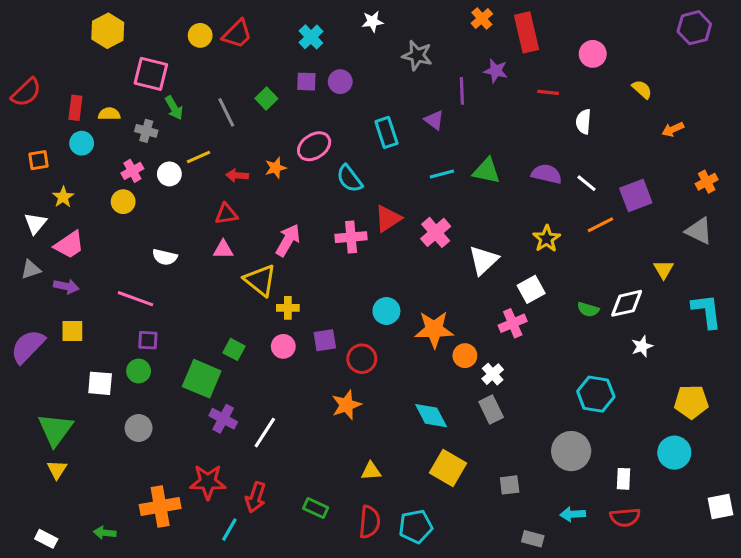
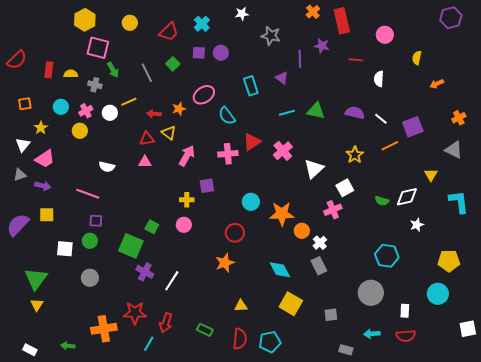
yellow hexagon: (108, 31) -> (85, 20), moved
red trapezoid: (237, 34) -> (169, 32), moved
yellow semicircle: (642, 89) -> (417, 58), turned -120
cyan circle: (82, 143) -> (61, 107), moved
yellow triangle: (260, 280) -> (169, 133), moved, size x0.7
purple square: (325, 340) -> (207, 186), moved

